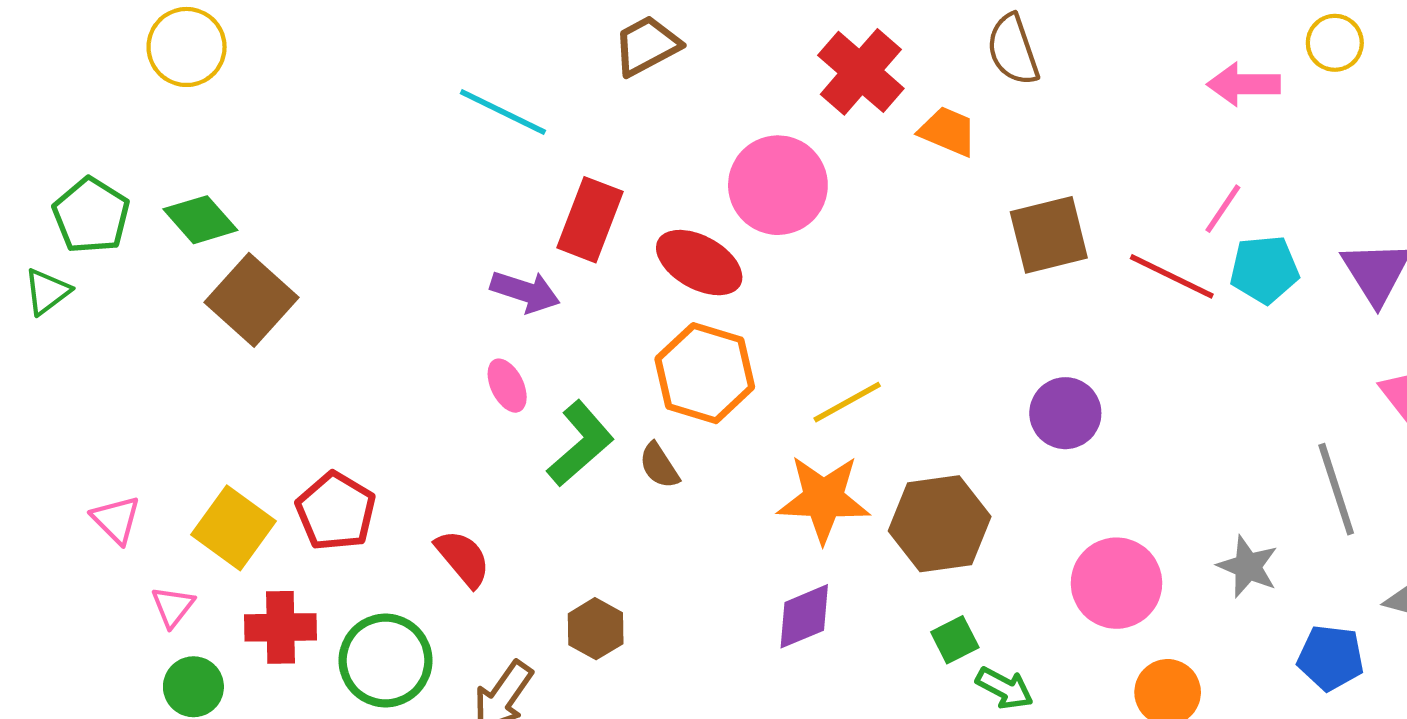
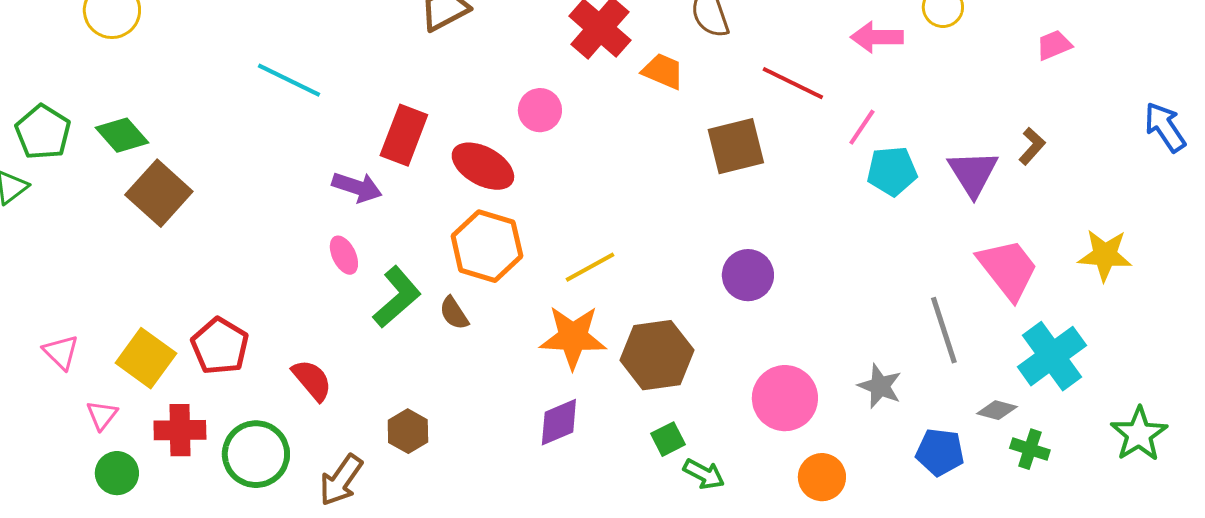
cyan line: (503, 112) -> (289, 80), moved
pink circle: (778, 185) -> (540, 110), size x0.6
red line: (1172, 276) -> (793, 83), moved

